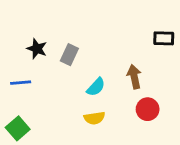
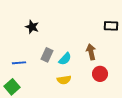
black star: (37, 49) -> (32, 27), moved
gray rectangle: (69, 55) -> (47, 55), moved
blue line: (21, 83) -> (19, 63), moved

